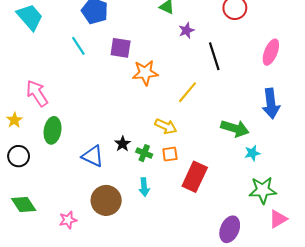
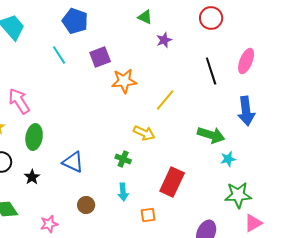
purple square: (121, 48) -> (100, 57), turned -30
black line: (214, 56) -> (211, 71), moved
black star: (123, 144) -> (32, 177), moved
orange square: (170, 154) -> (148, 215), moved
brown circle: (106, 200) -> (86, 205), size x0.6

